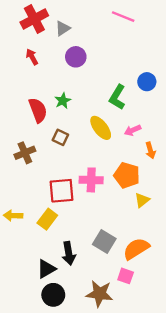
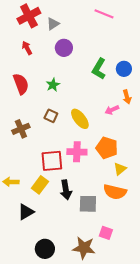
green L-shape: (117, 97) -> (99, 69), moved
red semicircle: (38, 110) -> (21, 84), moved
yellow ellipse: (101, 128) -> (80, 119), moved
orange arrow: (150, 150) -> (127, 97), moved
gray square: (104, 242) -> (88, 204), turned -30
orange semicircle: (136, 249) -> (115, 192), moved, turned -135
black arrow: (69, 253) -> (66, 190), moved
black triangle: (46, 269) -> (26, 212), moved

